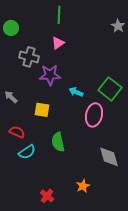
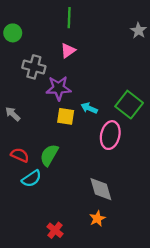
yellow square: (42, 110) -> (66, 116), moved
green semicircle: (58, 142) -> (49, 155), moved, turned 42
gray diamond: (109, 157) -> (101, 189), moved

